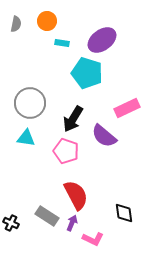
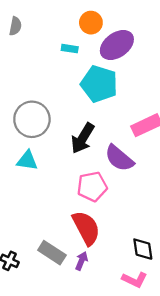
orange circle: (47, 21) -> (91, 23), moved
pink pentagon: (66, 151) -> (92, 187), moved, turned -30
pink L-shape: (93, 239) -> (135, 280), moved

